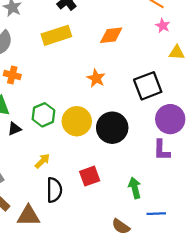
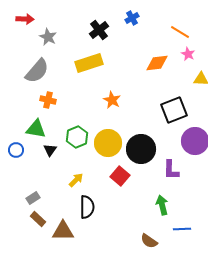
orange diamond: (111, 35) -> (157, 63), moved
orange star: (96, 78) -> (112, 100), moved
black triangle: (14, 129) -> (50, 150), turned -32
purple L-shape: (162, 150) -> (171, 170), moved
red square: (90, 176) -> (120, 176), moved, turned -30

